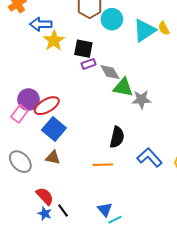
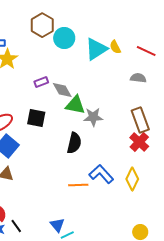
black square: (83, 49) -> (36, 118), moved
black semicircle: (117, 137) -> (74, 143), moved
orange line: (103, 165) -> (78, 185), moved

